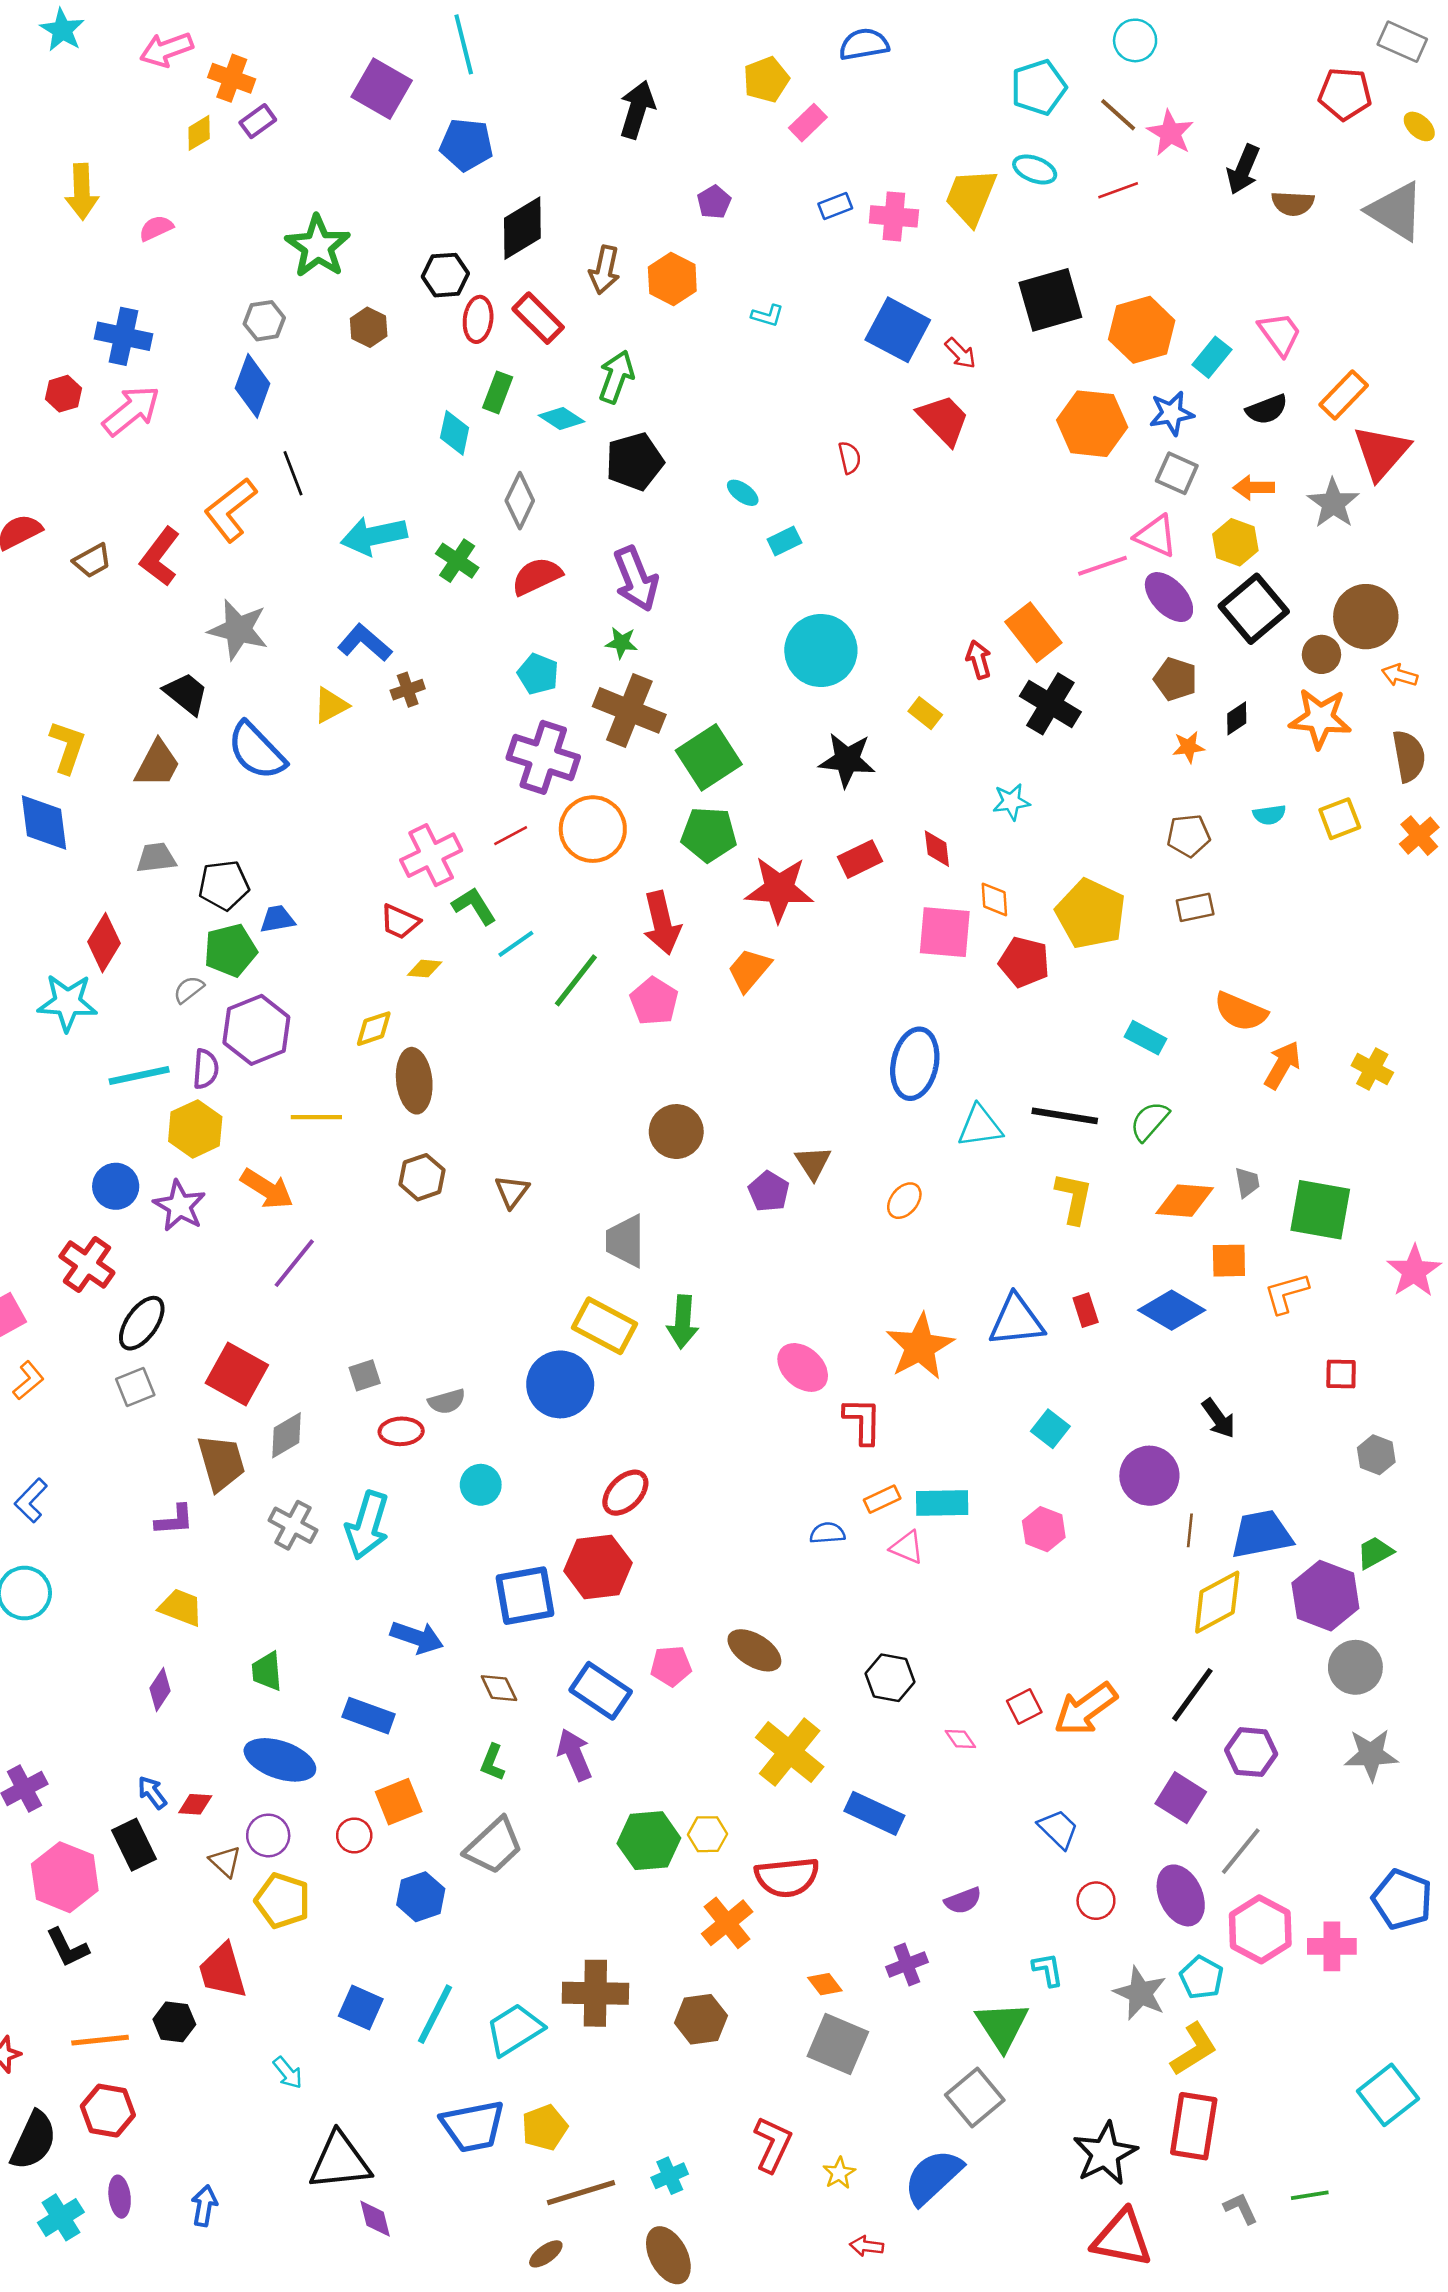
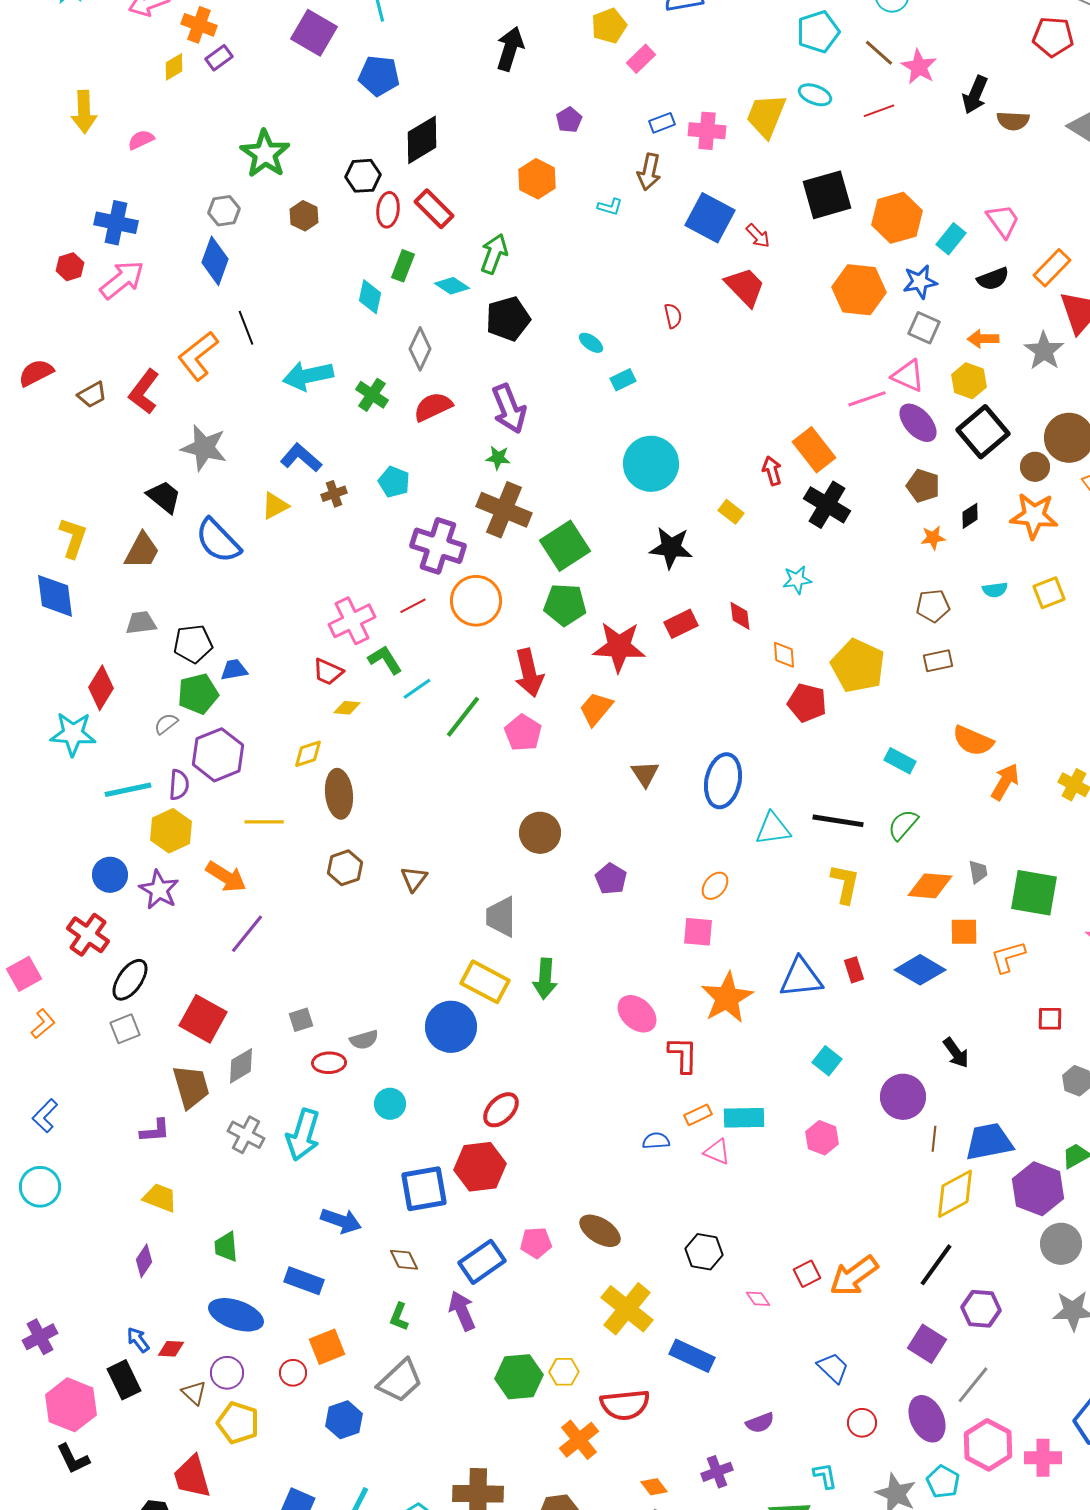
brown arrow: (605, 270) -> (649, 172), moved
cyan pentagon: (538, 674) -> (394, 482), moved
pink square: (945, 932) -> (698, 932), moved, size x0.7
brown triangle: (813, 1163) -> (645, 774), moved
blue rectangle: (601, 1691) -> (482, 1262), turned -69

